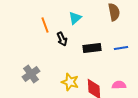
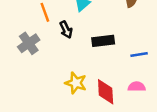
blue line: (121, 48) -> (139, 54), moved
gray cross: (31, 74) -> (29, 43), moved

